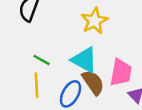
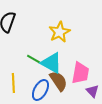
green line: (42, 60) -> (33, 59), moved

